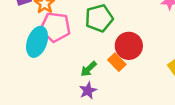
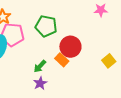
green pentagon: (99, 18) -> (46, 26), turned 30

